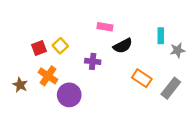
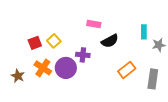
orange rectangle: (142, 78) -> (127, 70), turned -72
gray rectangle: (171, 88) -> (153, 79), turned -30
purple circle: (69, 95) -> (66, 68), moved

